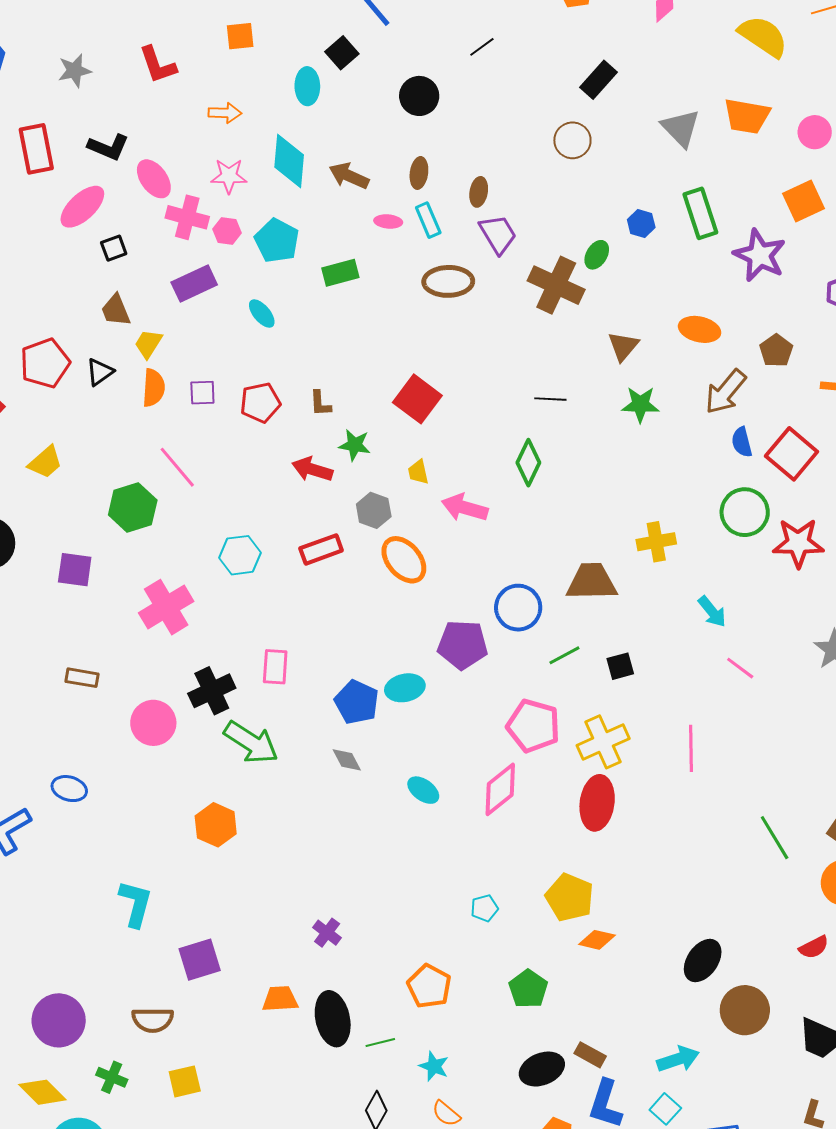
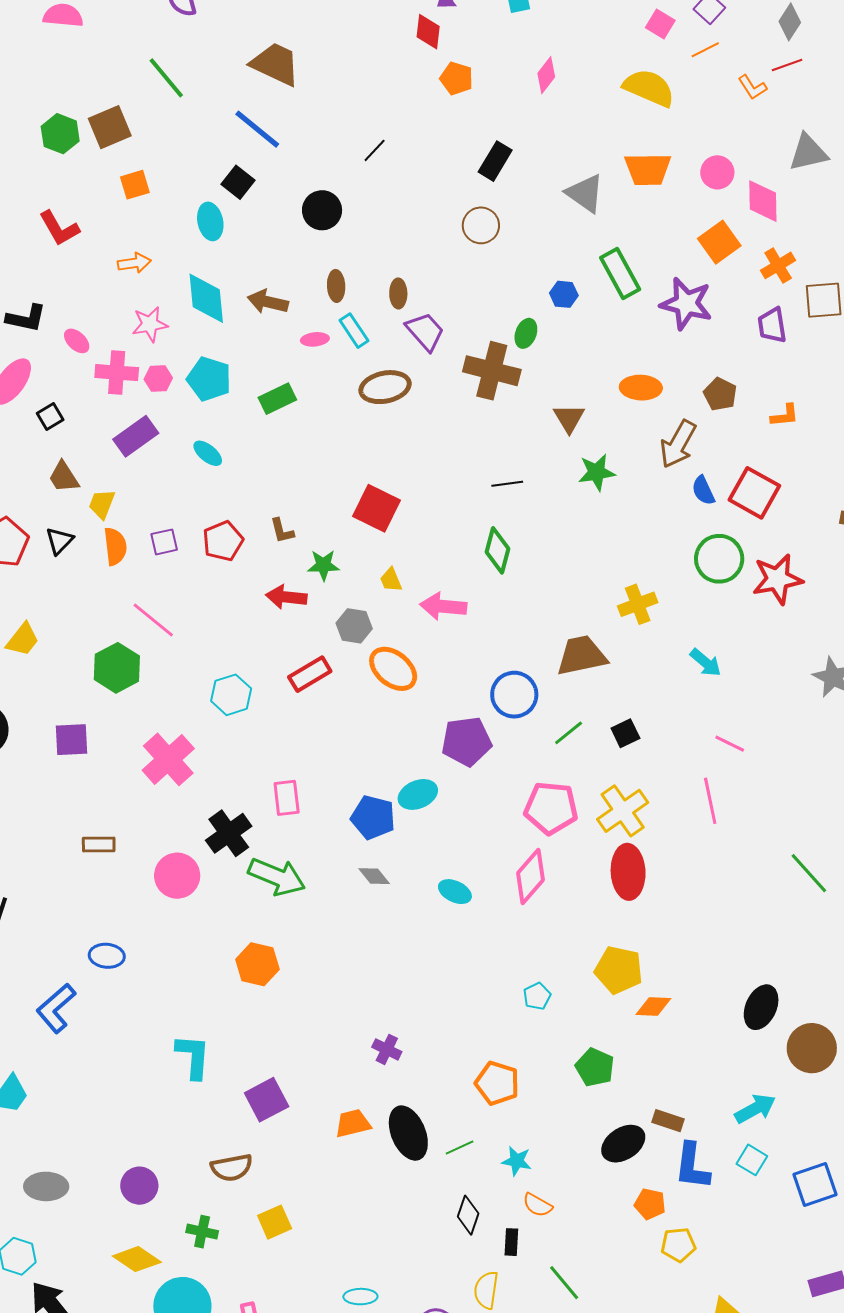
pink ellipse: (154, 179) -> (77, 341), size x0.7
pink line: (740, 668) -> (730, 744), moved
purple circle: (59, 1020) -> (139, 1186), size x0.7

